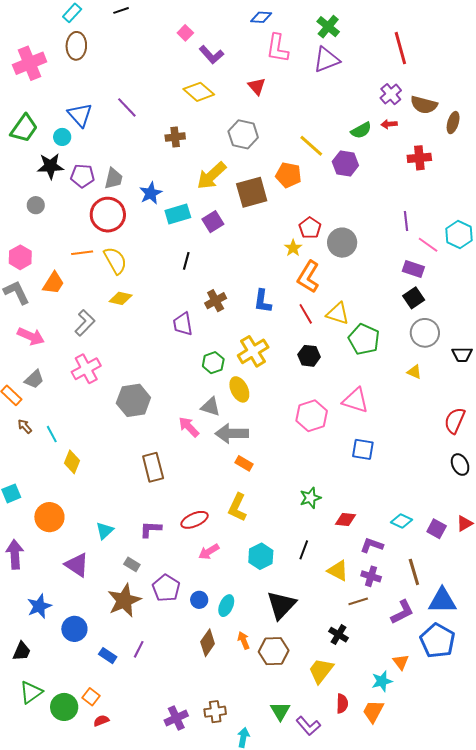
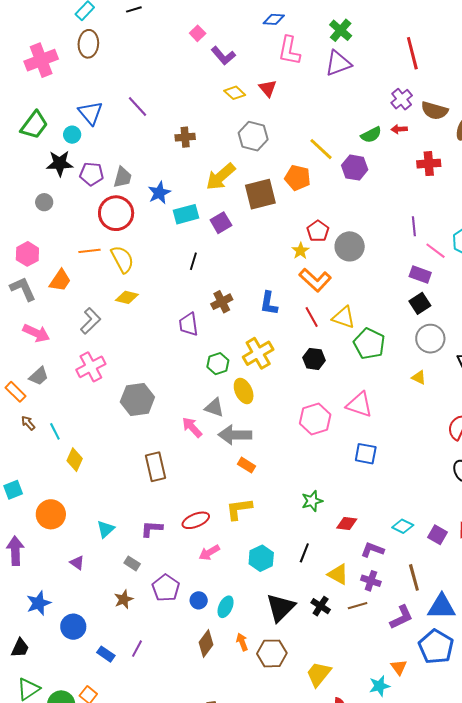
yellow diamond: (199, 92) -> (235, 93), moved, size x0.7
orange L-shape: (308, 277) -> (315, 280), turned -80
yellow L-shape: (237, 507) -> (239, 509), turned 56
purple triangle: (77, 565) -> (77, 563), size x0.6
brown star: (124, 600) -> (124, 599), size x0.6
black cross: (339, 635) -> (321, 606), moved

